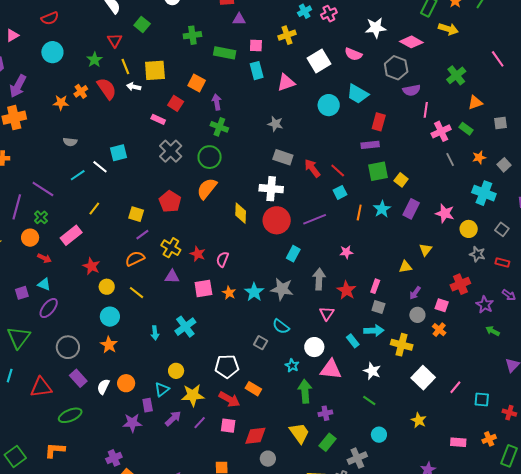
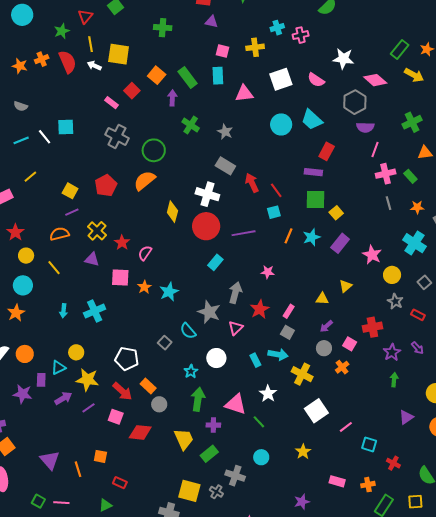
green rectangle: (225, 53) -> (188, 77), moved, turned 30
green cross: (219, 127) -> (191, 125), moved
gray cross: (171, 151) -> (117, 136), turned -30
gray star: (282, 289) -> (209, 312), moved
green arrow: (493, 331) -> (394, 380), turned 56
pink triangle: (331, 369) -> (236, 404), moved
gray cross: (357, 458) -> (235, 476), turned 30
gray circle: (268, 459) -> (159, 404), moved

